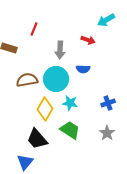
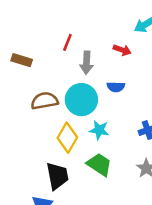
red line: (34, 29) -> (67, 42), moved
black trapezoid: (37, 139) -> (57, 176), turned -150

